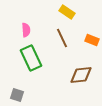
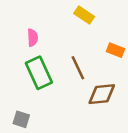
brown line: (62, 38) -> (78, 68), moved

